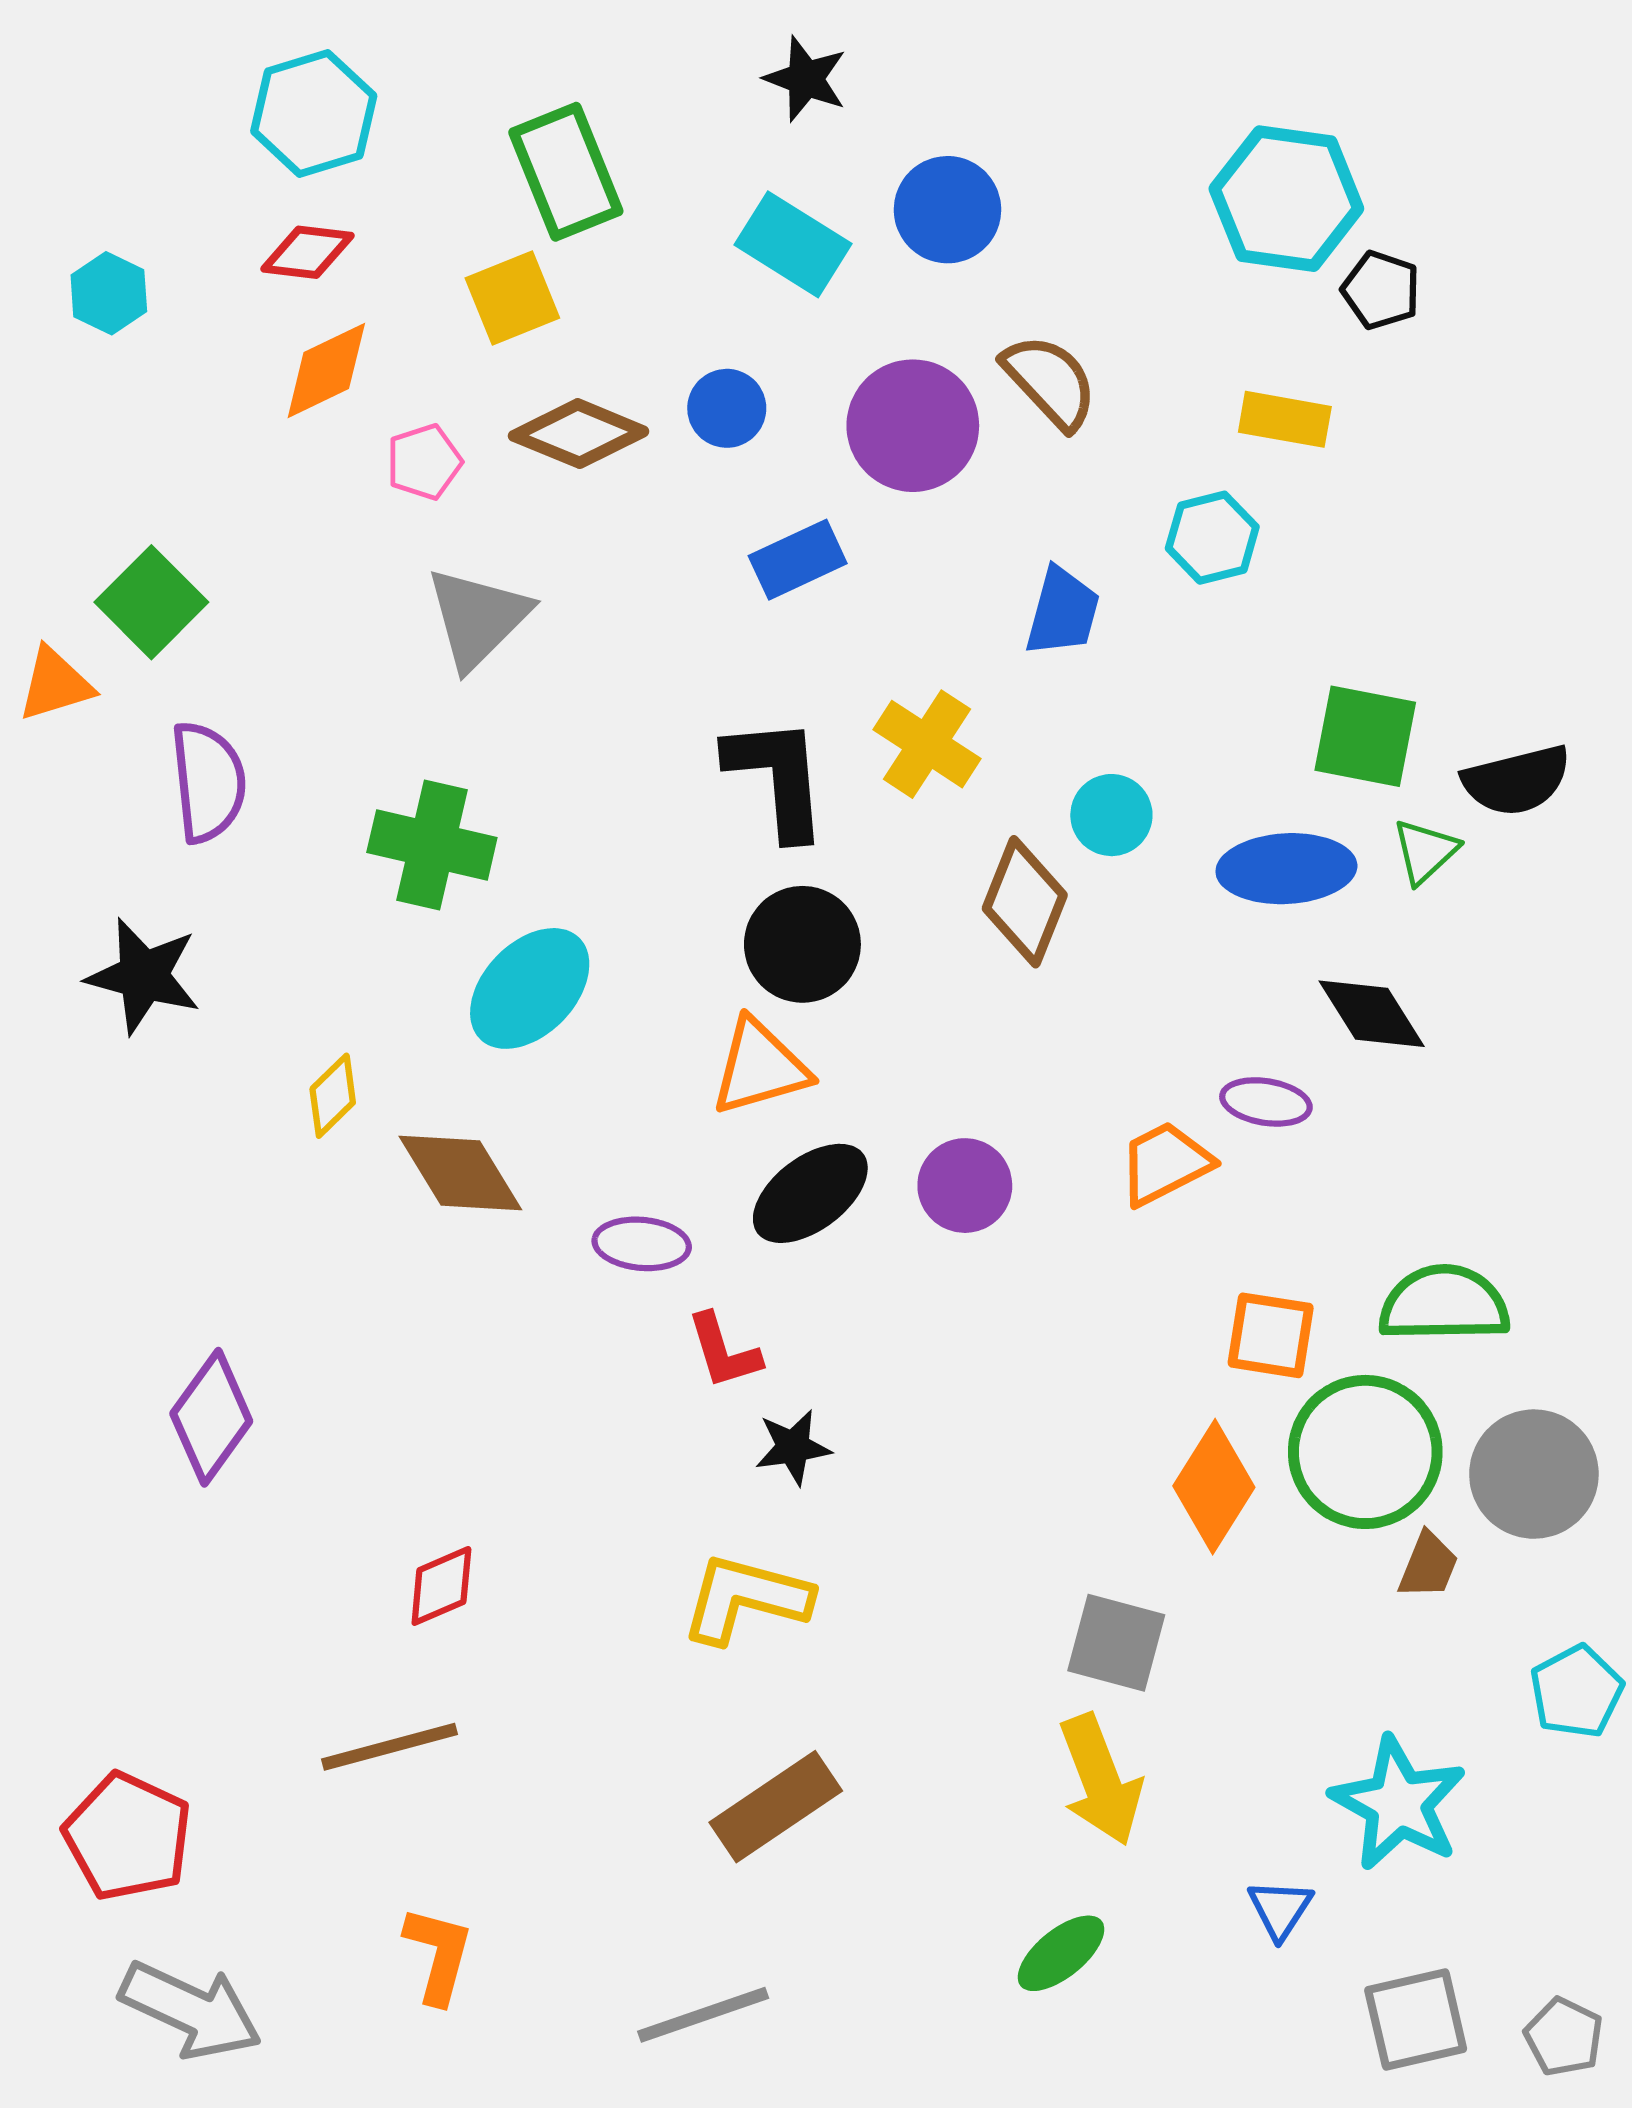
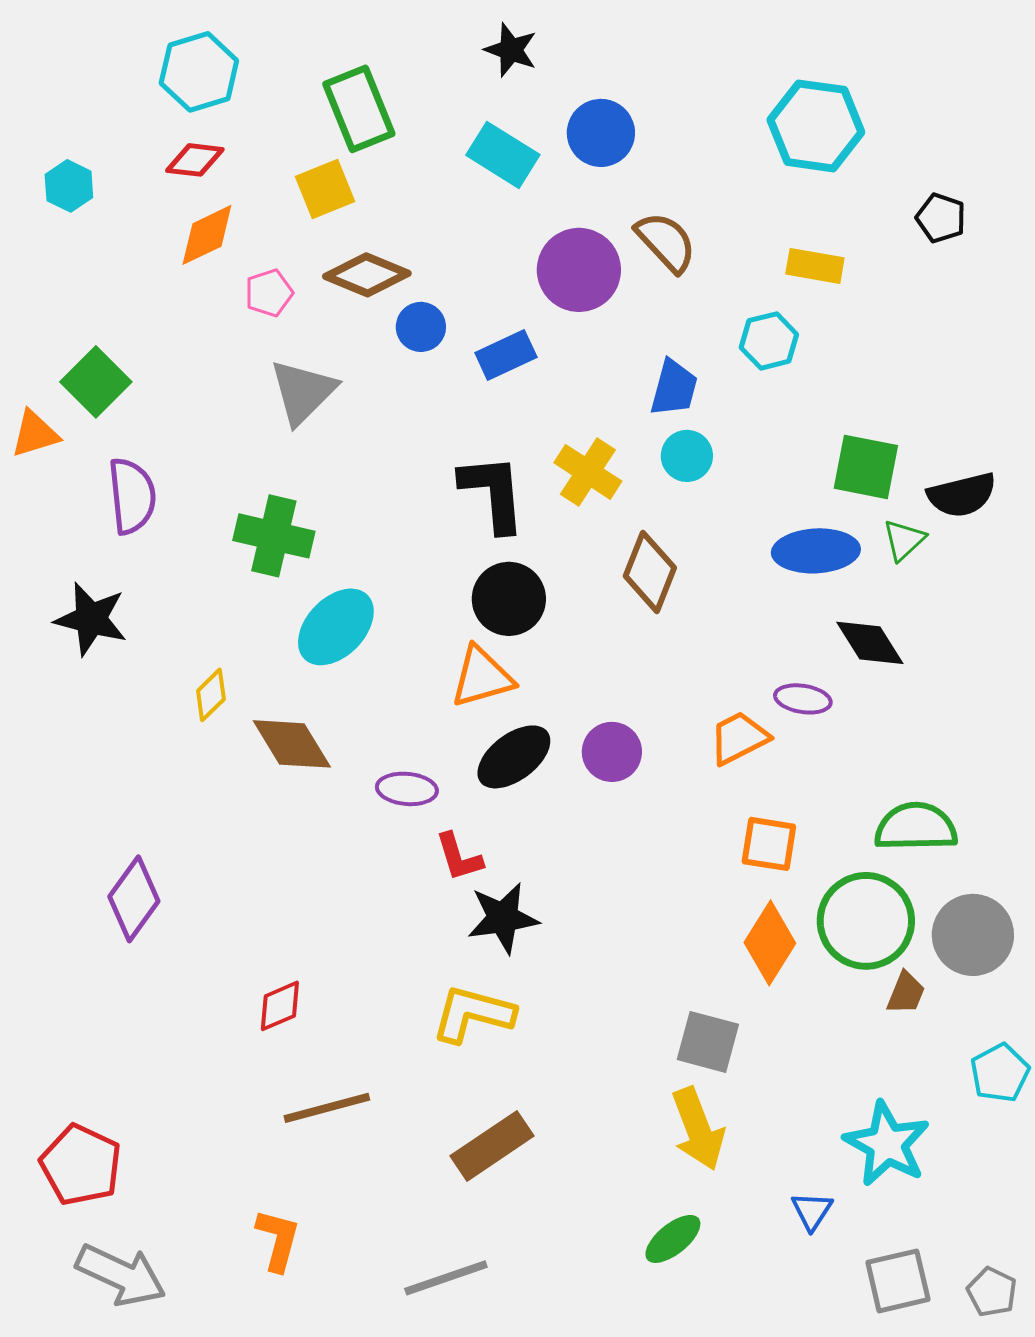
black pentagon: (1381, 290) -> (941, 218), moved
blue circle: (727, 408) -> (421, 327), moved
cyan circle: (1111, 815) -> (687, 456), moved
orange square: (1271, 1335) -> (769, 844), moved
black star: (793, 1447) -> (503, 918), size x1.5
brown line: (389, 1747) -> (327, 1108), moved

